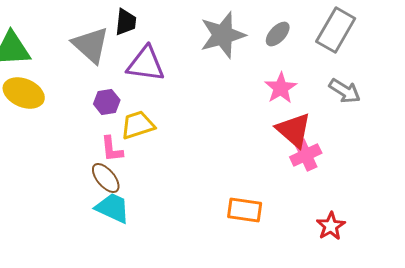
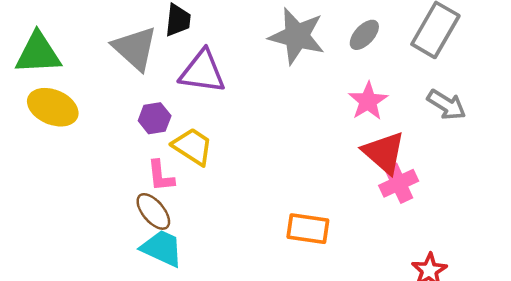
gray star: (223, 35) -> (297, 36), turned 30
yellow trapezoid: (138, 125) -> (193, 146), turned 51
orange rectangle: (245, 210) -> (308, 229), moved

